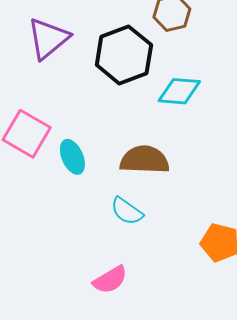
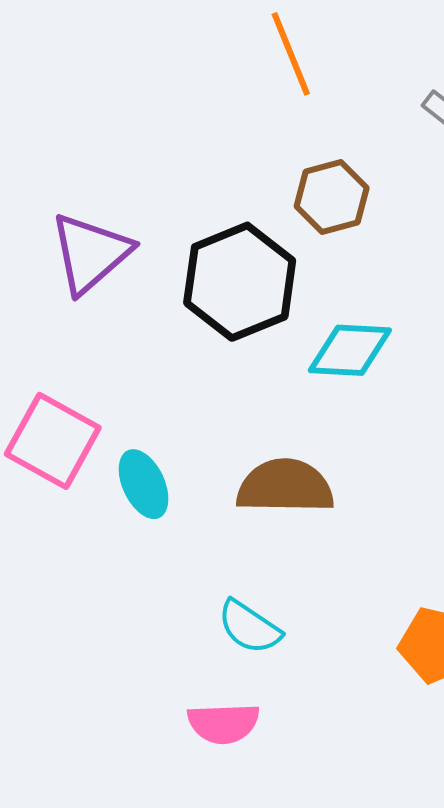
cyan semicircle: (127, 211) -> (249, 627), moved
pink semicircle: (110, 280) -> (223, 723), turned 30

